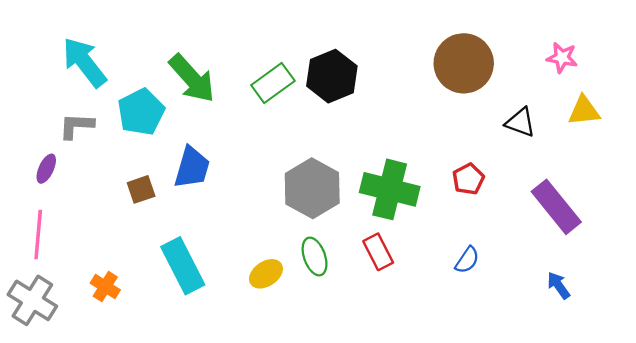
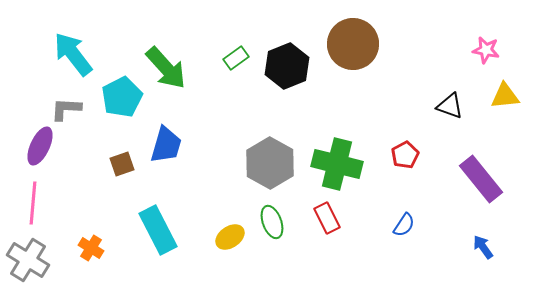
brown circle: (464, 63) -> (353, 44), moved
green rectangle: (273, 83) -> (236, 58), moved, size x0.7
purple ellipse: (46, 169) -> (40, 146), size x1.5

